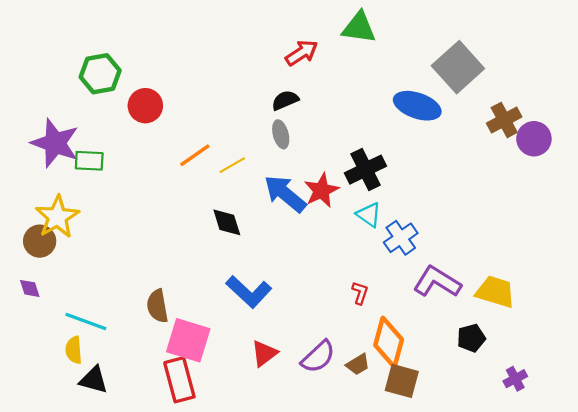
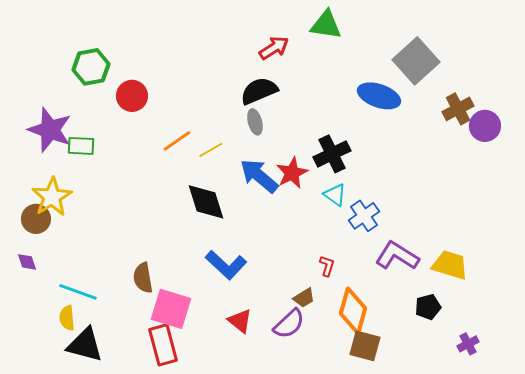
black semicircle: (285, 100) -> (259, 91), size x1.5
black diamond: (227, 222) -> (206, 202), size x1.4
red triangle: (264, 353) -> (240, 321), turned -44
brown trapezoid: (358, 364) -> (304, 298), moved
black triangle: (94, 380) -> (85, 345), size x1.4

